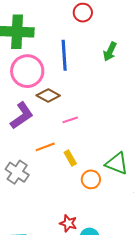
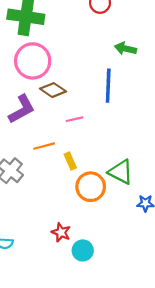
green arrow: (110, 52) -> (126, 49), turned 72
blue line: (64, 55) -> (108, 86), moved
orange circle: (91, 179) -> (91, 187), size x1.4

